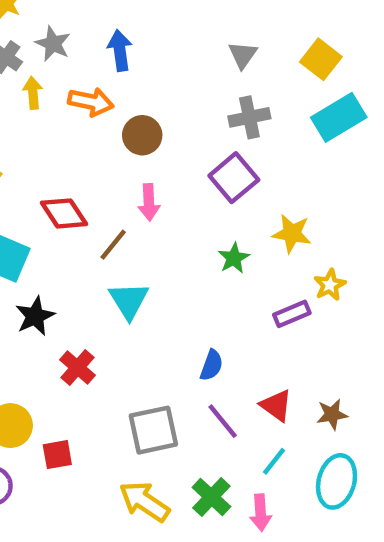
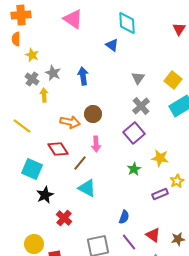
orange arrow: (91, 102) -> (70, 122), moved
gray cross: (249, 117) -> (141, 106), turned -30
cyan triangle: (129, 301) -> (87, 188), turned -30

